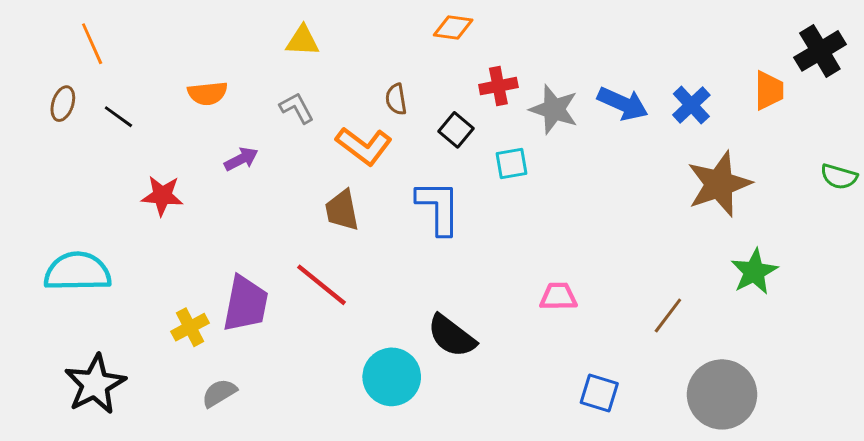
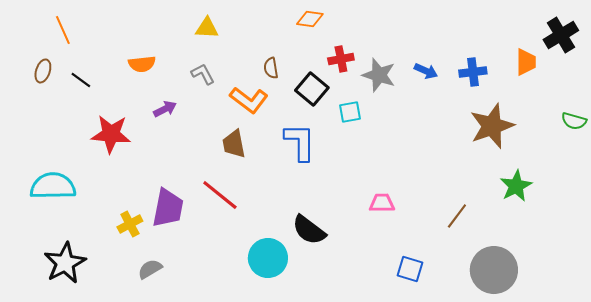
blue arrow: (623, 104) -> (426, 71), size x0.7
blue cross: (691, 105) -> (473, 72), turned 36
black square: (456, 130) -> (312, 89), size x1.4
red star: (162, 196) -> (111, 134), size x1.4

